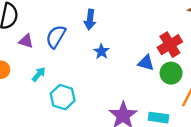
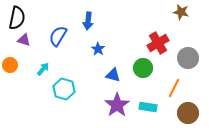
purple triangle: (26, 41) -> (24, 40), moved
blue triangle: (146, 63) -> (113, 75), moved
green circle: (171, 73) -> (143, 68), moved

